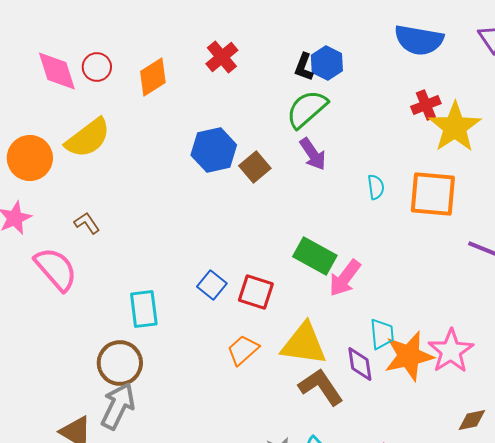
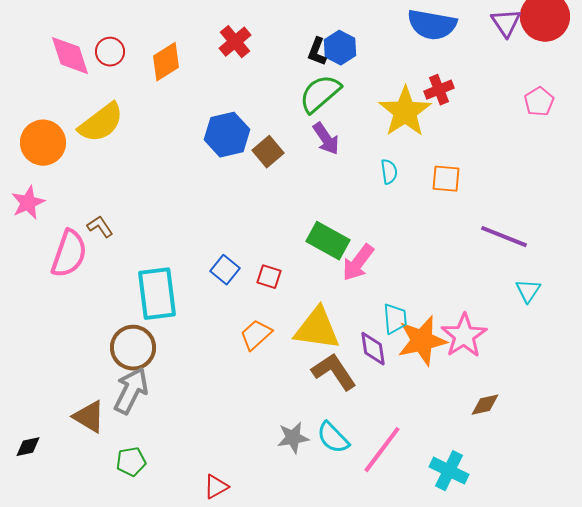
yellow star: (455, 127) -> (405, 112), moved
orange square: (433, 194) -> (446, 179), size x0.6
brown L-shape: (87, 223) -> (100, 227), moved
pink semicircle: (56, 269) -> (69, 254), turned 60
red square: (256, 292) -> (269, 277), size x0.7
cyan rectangle: (144, 309) -> (157, 294), size x1.4

